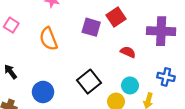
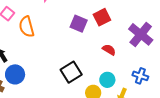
purple cross: (161, 31) -> (141, 34), turned 30
orange semicircle: (48, 39) -> (27, 27), moved
blue circle: (43, 92) -> (15, 74), moved

